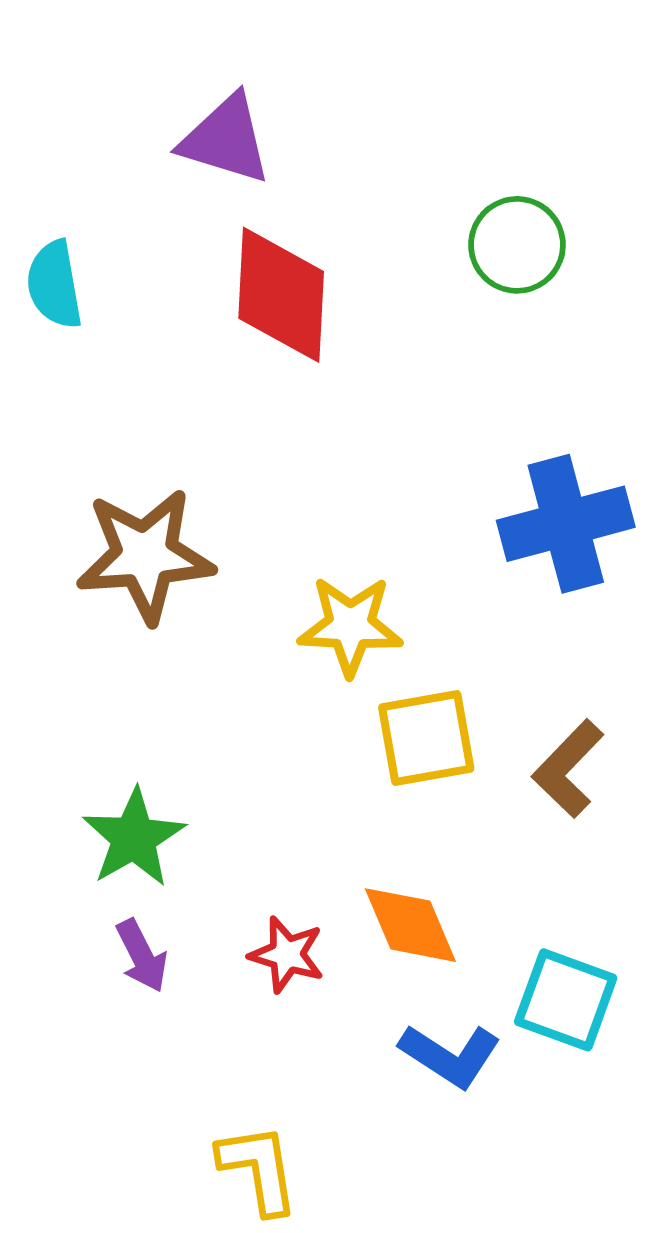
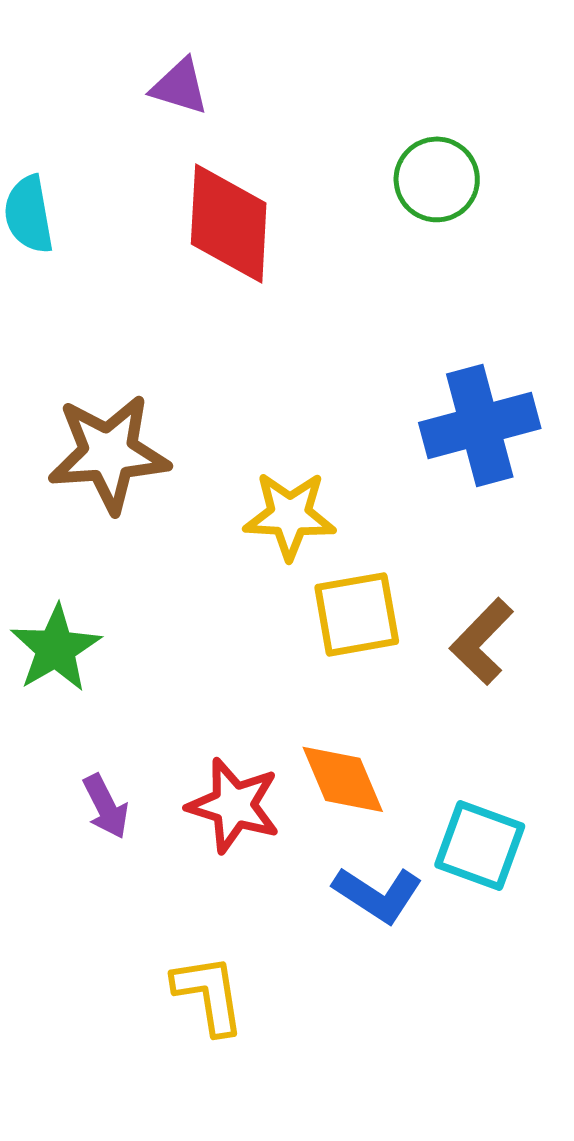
purple triangle: (226, 139) -> (180, 86), size x0.7
green star: (134, 838) -> (56, 648), moved
red star: (287, 955) -> (234, 805), size x1.4

